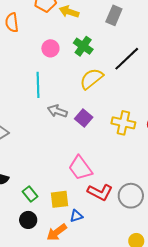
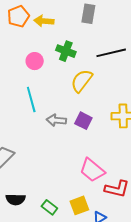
black line: (127, 59) -> (111, 53), turned 44

